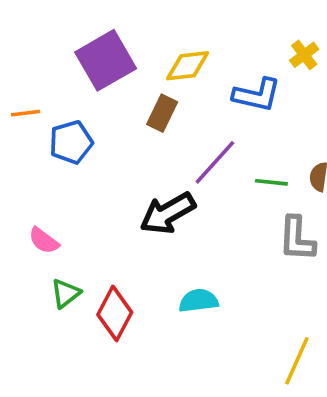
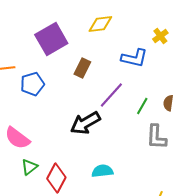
yellow diamond: (188, 66) -> (100, 24), moved
green line: (271, 182) -> (142, 106), turned -66
pink semicircle: (44, 241) -> (17, 138), size x1.5

